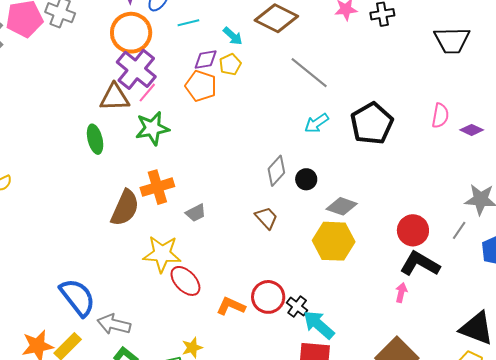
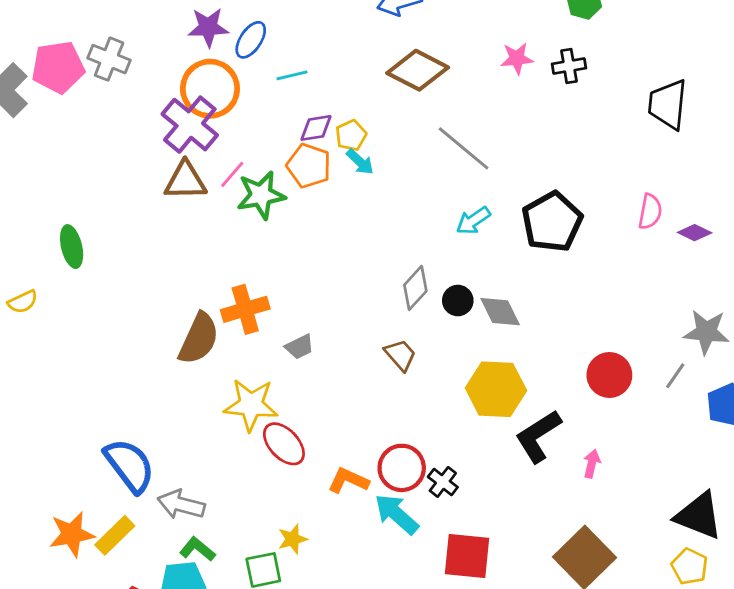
cyan arrow: (233, 36) -> (360, 162), moved
black trapezoid: (452, 40) -> (668, 104), turned 96
purple cross: (136, 69) -> (190, 125), moved
green star: (152, 128) -> (261, 195), moved
green ellipse: (95, 139) -> (72, 247), moved
gray diamond: (342, 206) -> (500, 312), moved, turned 44
black L-shape: (420, 264) -> (538, 436), moved, turned -63
cyan arrow: (319, 325) -> (397, 514), moved

